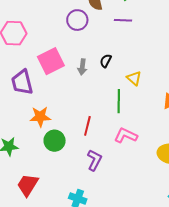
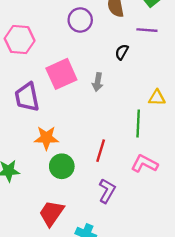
purple circle: (77, 20) -> (80, 20), moved
black semicircle: (106, 61) -> (122, 52), moved
yellow triangle: (134, 78) -> (157, 98), turned -42
red trapezoid: (28, 185) -> (51, 213), moved

